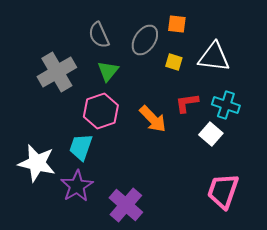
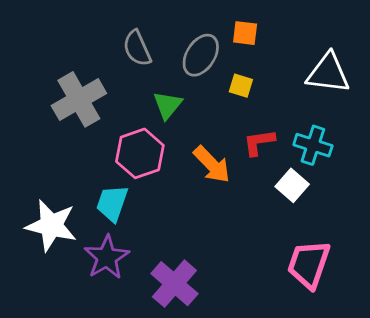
white triangle: (214, 57) -> (328, 73), moved
green triangle: (108, 71) -> (168, 105), moved

